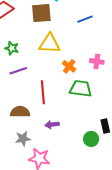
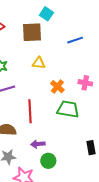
yellow triangle: (50, 44) -> (39, 63), size x0.6
green circle: (91, 139) -> (48, 161), moved

